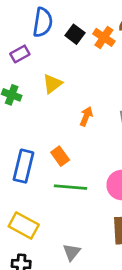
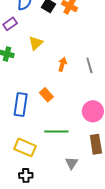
green line: (70, 187) -> (56, 131), moved
gray triangle: (72, 252) -> (71, 163), moved

